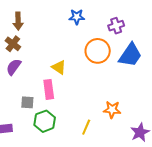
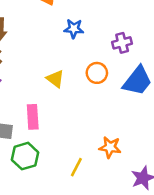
orange circle: (98, 51) -> (97, 73), size x0.7
yellow triangle: (59, 67) -> (55, 79), moved

